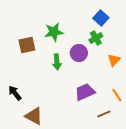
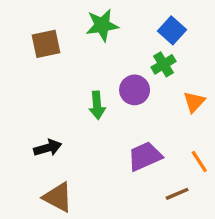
green star: (54, 32) -> (102, 25), moved
brown square: (27, 45) -> (46, 44), moved
black arrow: (15, 93) -> (48, 148), moved, turned 112

